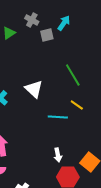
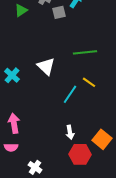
green line: (73, 75) -> (85, 52), turned -65
cyan line: (58, 117) -> (70, 94), turned -60

